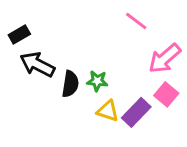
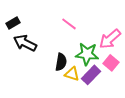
pink line: (136, 21) -> (69, 24), moved
green star: (97, 81) -> (87, 54), moved, size x1.6
black semicircle: (70, 84) -> (61, 62), moved

